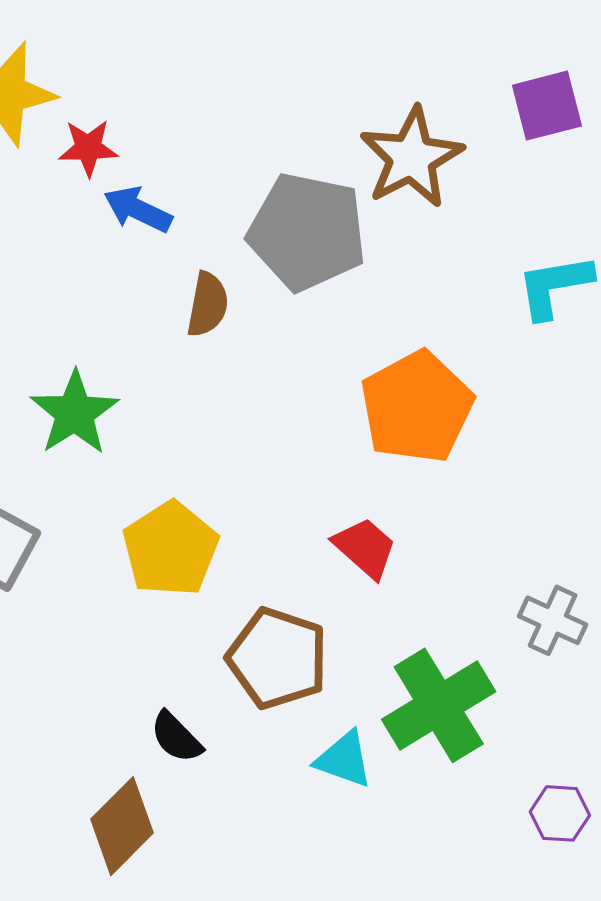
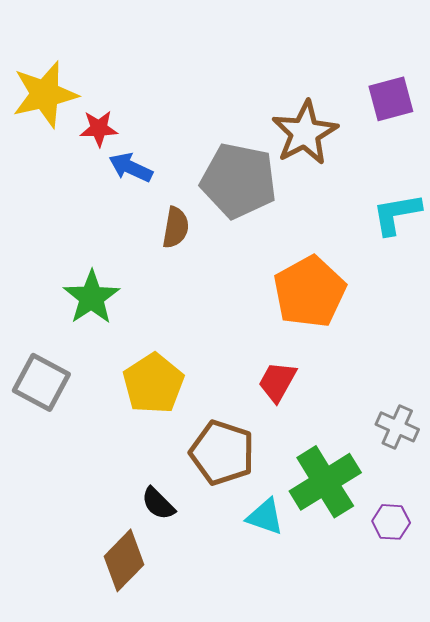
red trapezoid: (365, 548) -> (277, 382), turned -102
purple hexagon: (560, 813) -> (391, 522), moved

